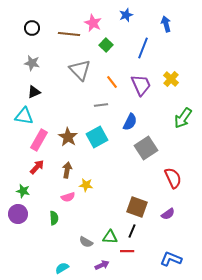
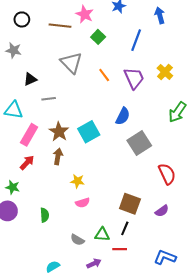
gray star: (32, 63) -> (14, 50), moved
black triangle: (34, 92) -> (30, 79), moved
gray line: (101, 105) -> (49, 99), moved
brown arrow: (67, 170) -> (58, 156), moved
pink semicircle: (68, 197) -> (83, 203), moved

